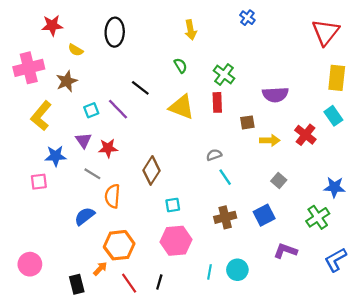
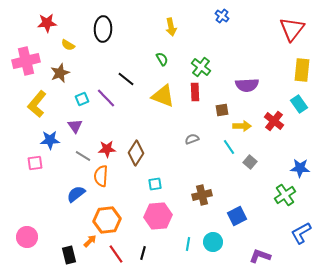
red star: (108, 148) -> (107, 149), moved
cyan line: (225, 177) -> (229, 147), moved
blue square: (264, 215) -> (237, 216), moved
purple L-shape: (285, 251) -> (260, 256), moved

